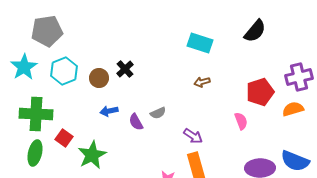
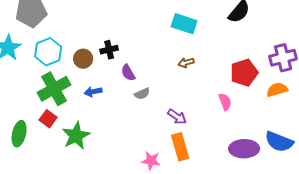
black cross: (125, 69) -> (109, 50), turned 30
green cross: (36, 114) -> (54, 89), moved, turned -32
purple semicircle: (136, 122) -> (128, 73), moved

